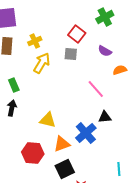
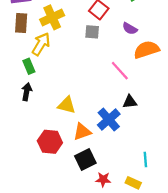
yellow cross: (35, 41) -> (52, 17), size x1.5
yellow arrow: (42, 63) -> (41, 44), moved
orange semicircle: (120, 70) -> (146, 50), size x1.6

